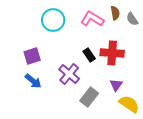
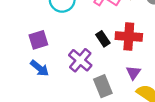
gray rectangle: (89, 97) -> (103, 86), turned -60

